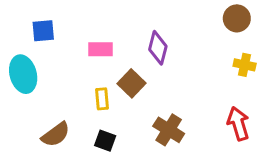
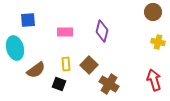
brown square: (132, 83) -> (89, 65), moved
brown semicircle: (56, 135) -> (36, 70), moved
black square: (105, 141) -> (59, 84), moved

